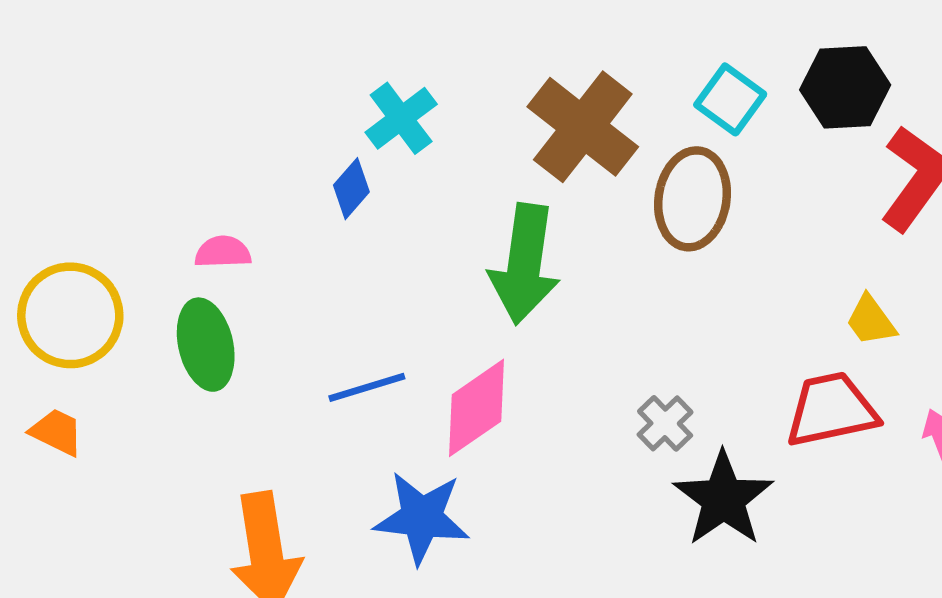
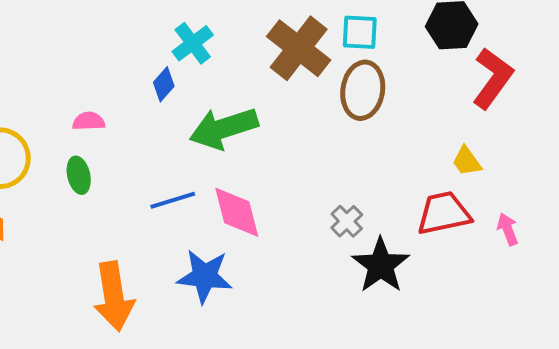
cyan square: (730, 99) -> (360, 32), moved, turned -33
green arrow: (525, 264) -> (224, 128), moved, turned 64
green ellipse: (206, 345) -> (79, 175), size x0.7
pink diamond: (477, 408) -> (237, 212), turned -70

